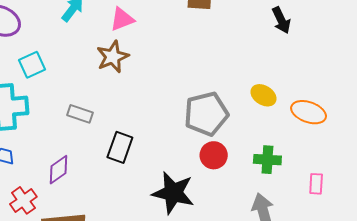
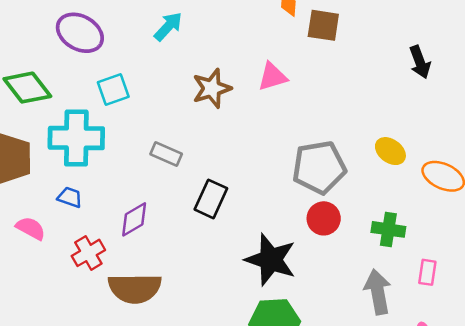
pink triangle: (122, 19) -> (273, 77), moved
pink rectangle: (316, 184) -> (427, 272), moved

